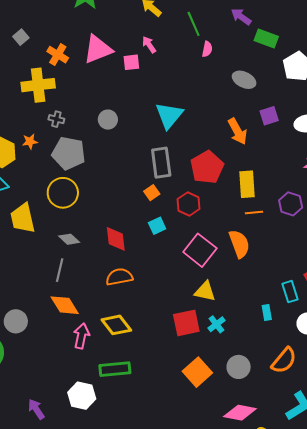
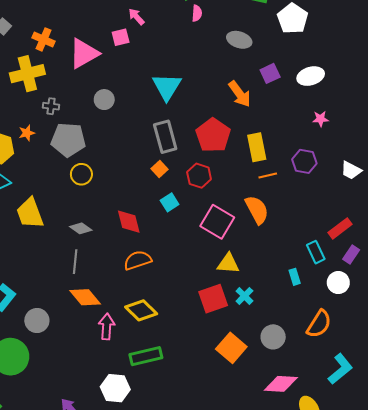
pink triangle: (98, 49) -> (84, 53), moved
yellow circle: (63, 193) -> (81, 174), moved, size x0.7

